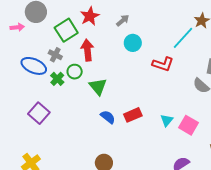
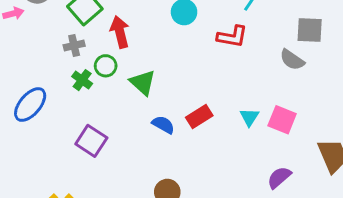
gray cross: (55, 55) -> (74, 46), turned -32
blue ellipse: (34, 66) -> (30, 105), moved, turned -65
purple square: (39, 113) -> (91, 141), moved

